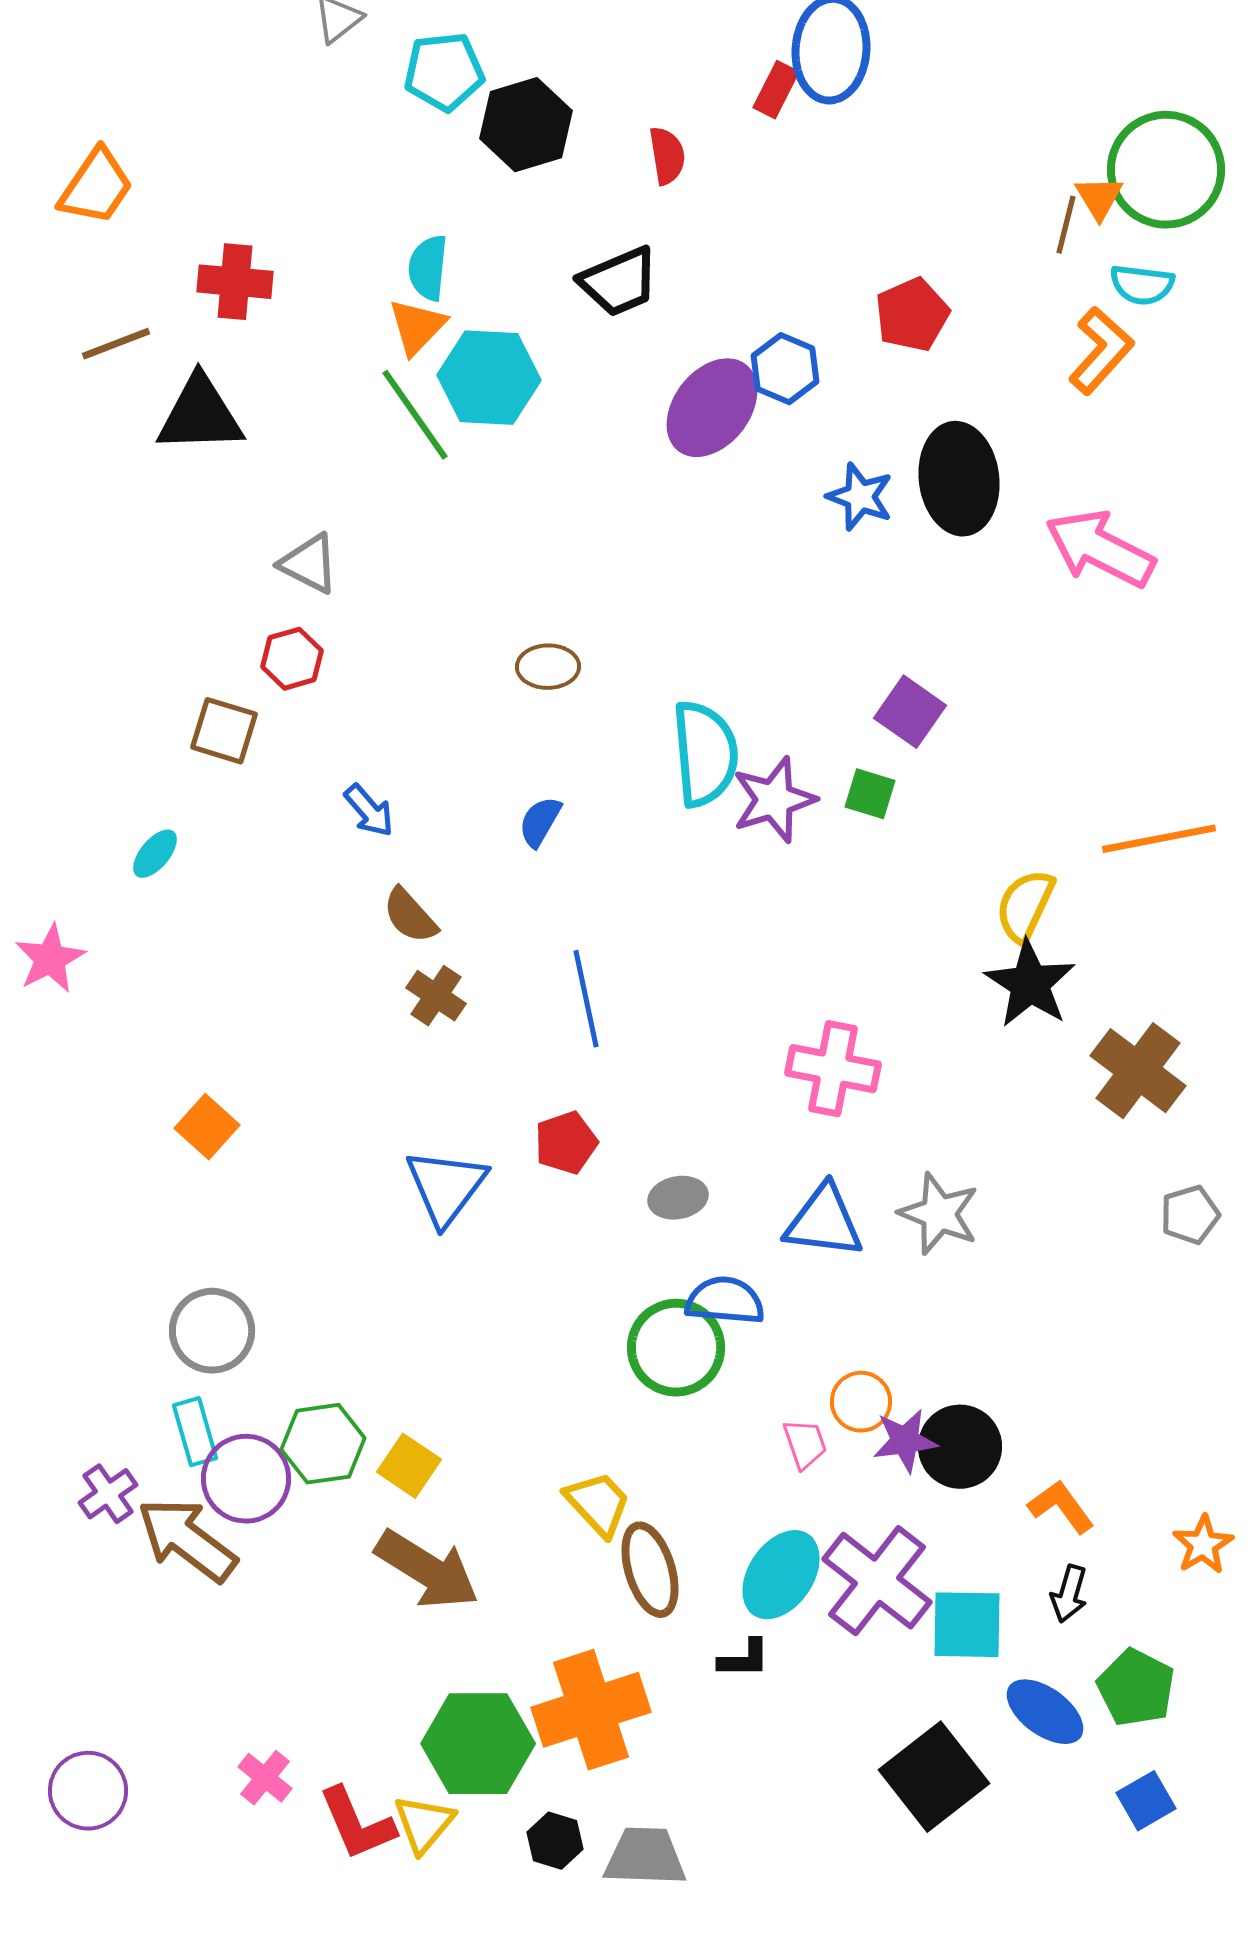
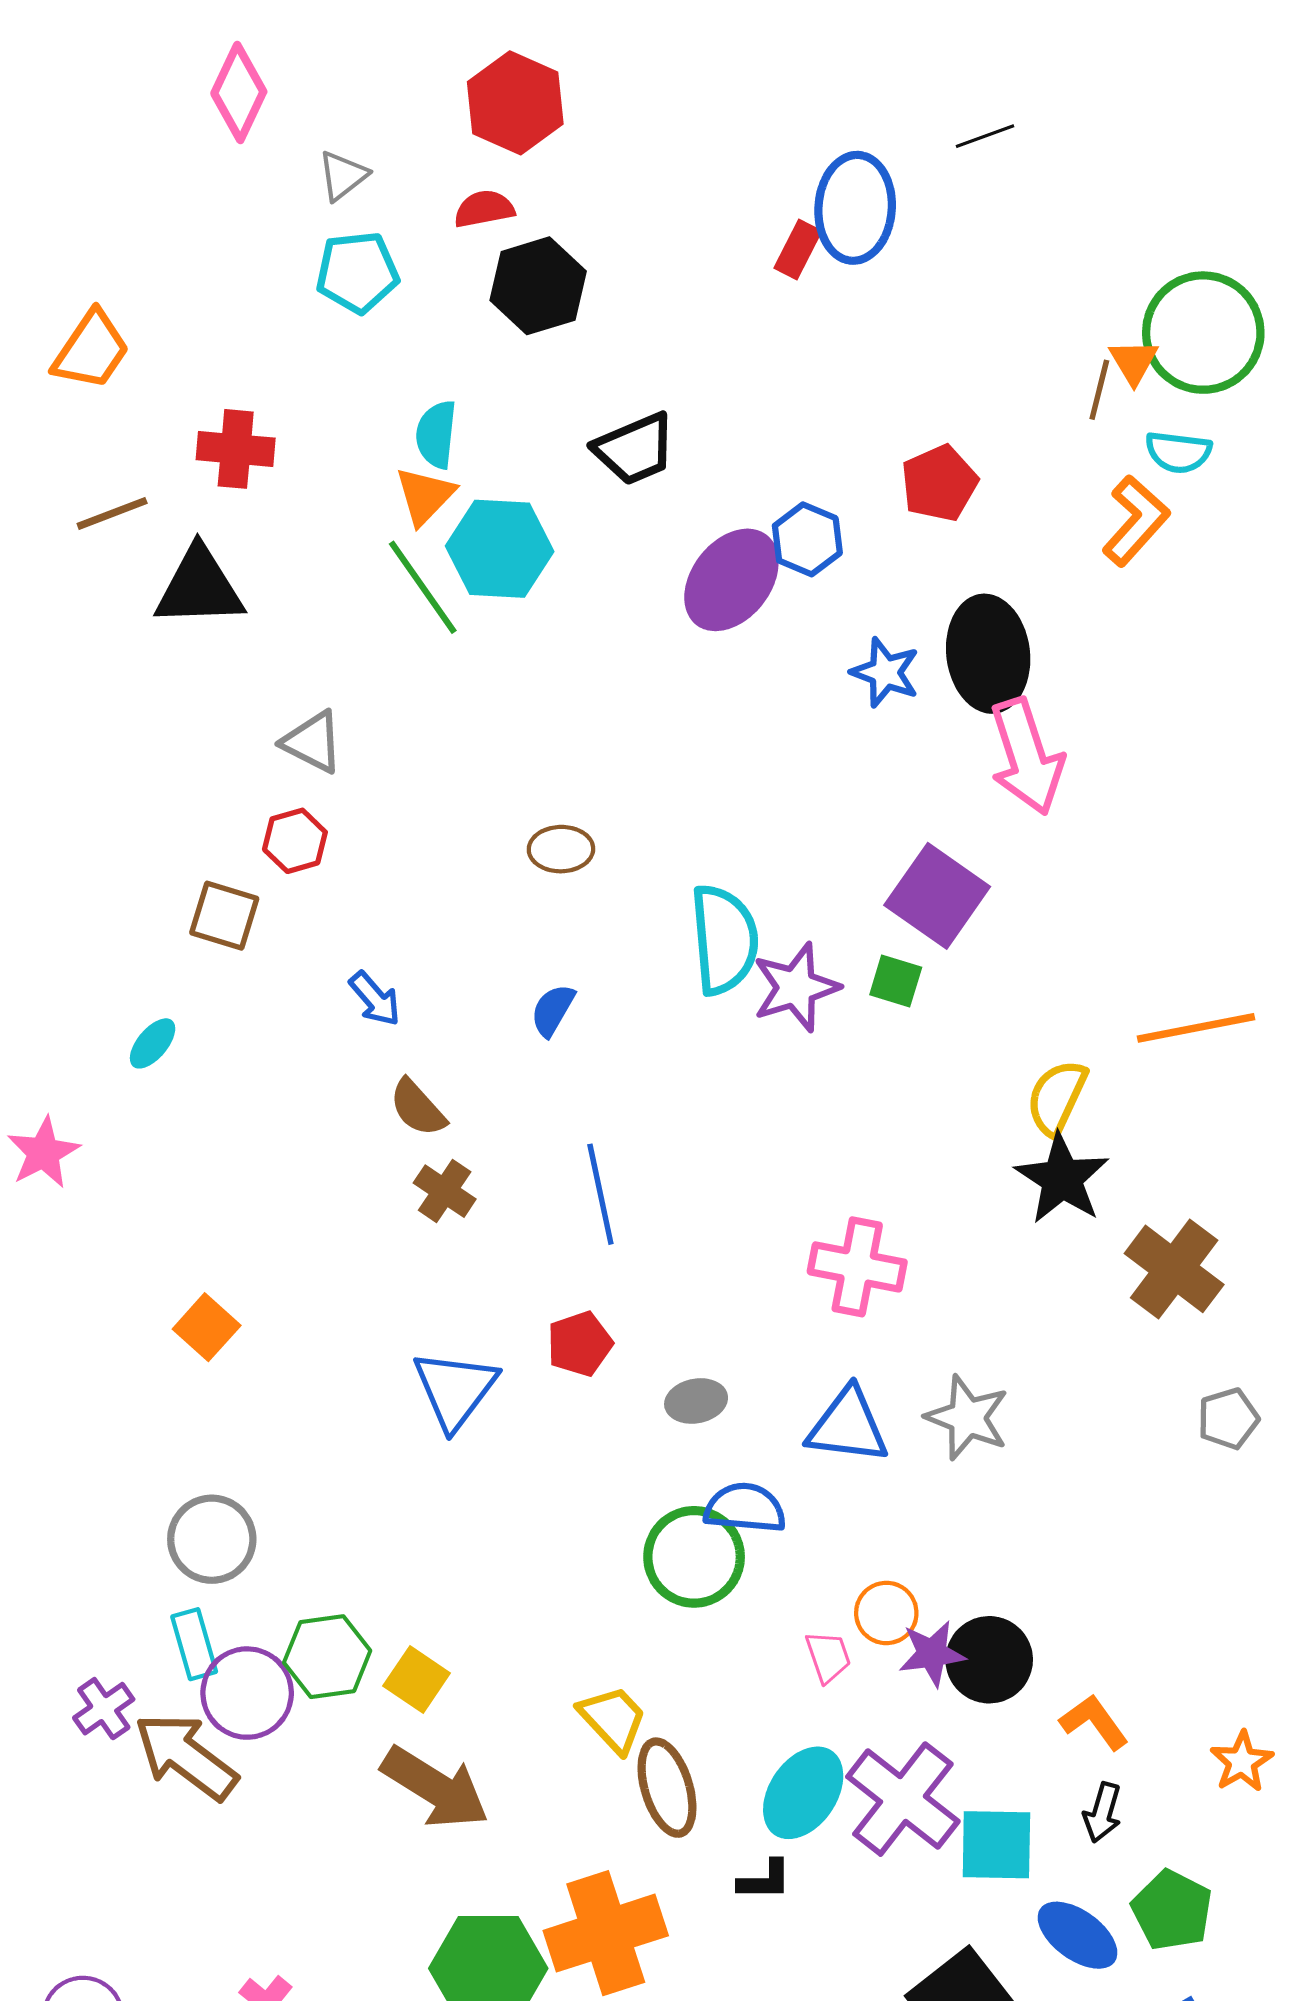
cyan pentagon: (444, 72) -> (357, 272), moved
red semicircle: (667, 156) -> (484, 209), moved, turned -92
pink arrow: (1100, 549) -> (1027, 757), moved, turned -135
purple square: (910, 712) -> (937, 896), size x1.4

